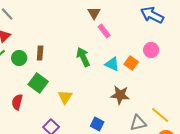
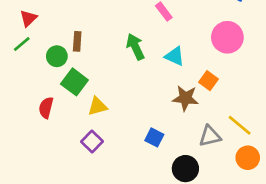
pink circle: (151, 50) -> (227, 37), size x1.5
green circle: (19, 58) -> (57, 56), moved
orange square: (131, 63) -> (208, 81), moved
yellow triangle: (65, 97) -> (97, 106), moved, turned 42

